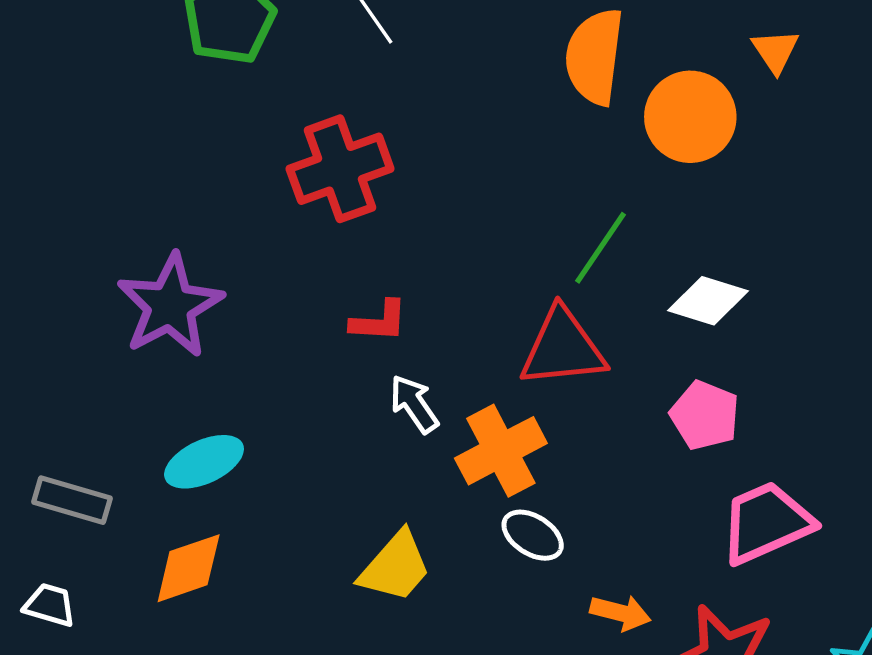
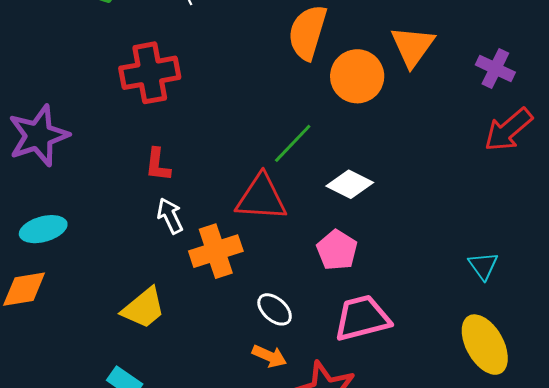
orange triangle: (775, 51) -> (413, 46), size x1.6
red L-shape: (379, 321) -> (158, 165), turned 84
white ellipse: (533, 535) -> (275, 309), moved

